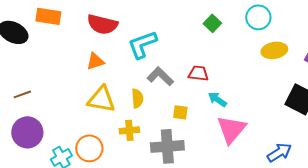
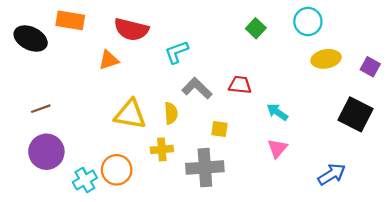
cyan L-shape: (142, 44) -> (177, 52), size x0.7
orange triangle: (95, 61) -> (109, 60), moved
cyan arrow: (217, 99) -> (277, 112), moved
pink triangle: (231, 129) -> (277, 148), size x0.6

